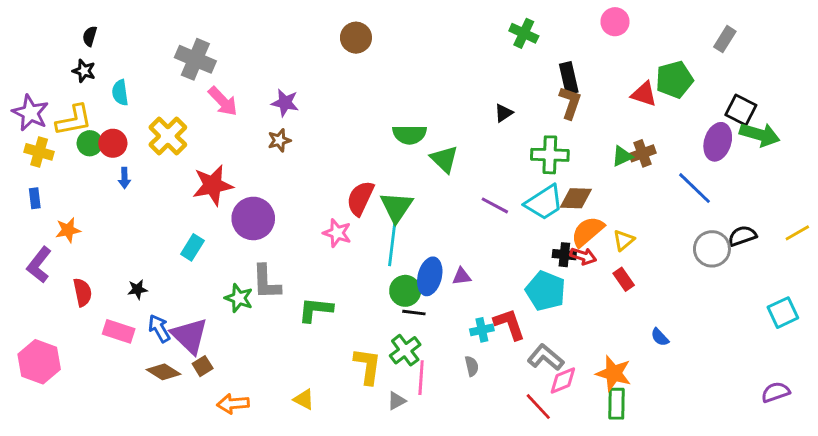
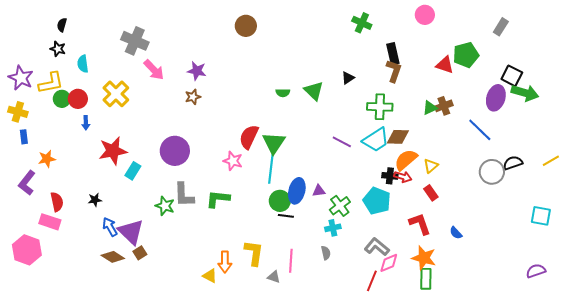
green semicircle: (410, 135) -> (283, 93), size x0.6
yellow cross: (39, 152) -> (18, 112), moved
green triangle: (444, 159) -> (314, 91), moved
red star: (213, 185) -> (113, 151), moved
green L-shape: (315, 310) -> (218, 199), moved
cyan square: (783, 313) -> (541, 216), turned 35
red L-shape: (509, 324) -> (420, 224), moved
pink rectangle: (119, 331) -> (50, 222), moved
green cross: (405, 350) -> (340, 206), moved
gray triangle: (396, 401) -> (274, 277), turned 48
orange arrow: (233, 404) -> (225, 262), moved, turned -85
red line: (538, 407) -> (372, 281), turned 65

